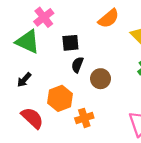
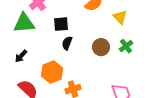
green triangle: (28, 42) -> (24, 23), turned -30
brown circle: (101, 79) -> (101, 47), moved

